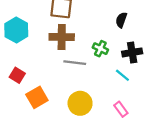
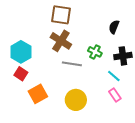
cyan hexagon: (16, 30) -> (21, 52), moved
brown cross: (62, 37) -> (61, 41), turned 30
pink rectangle: (121, 109) -> (115, 95), moved

